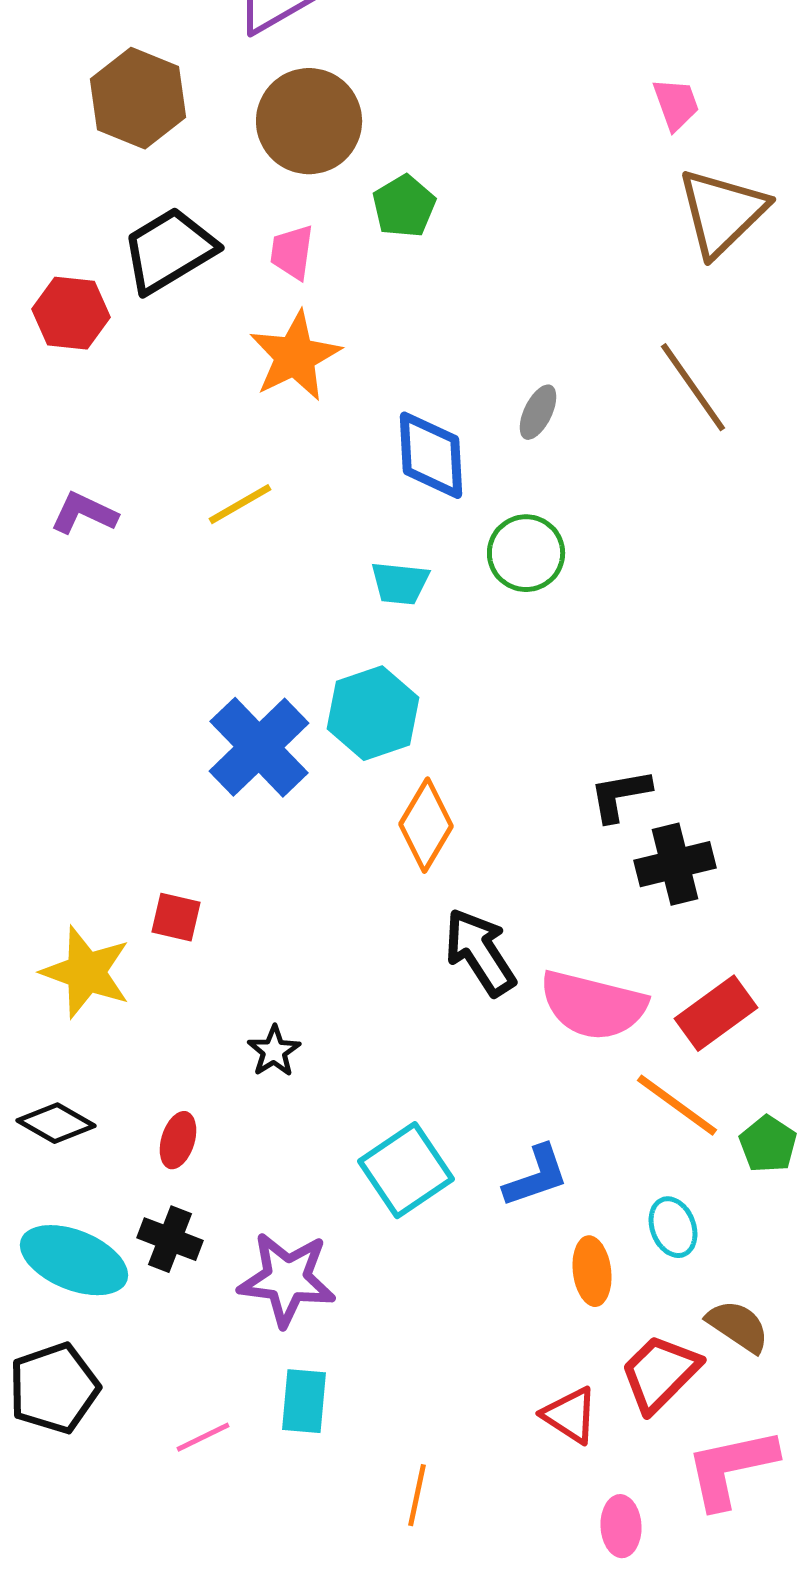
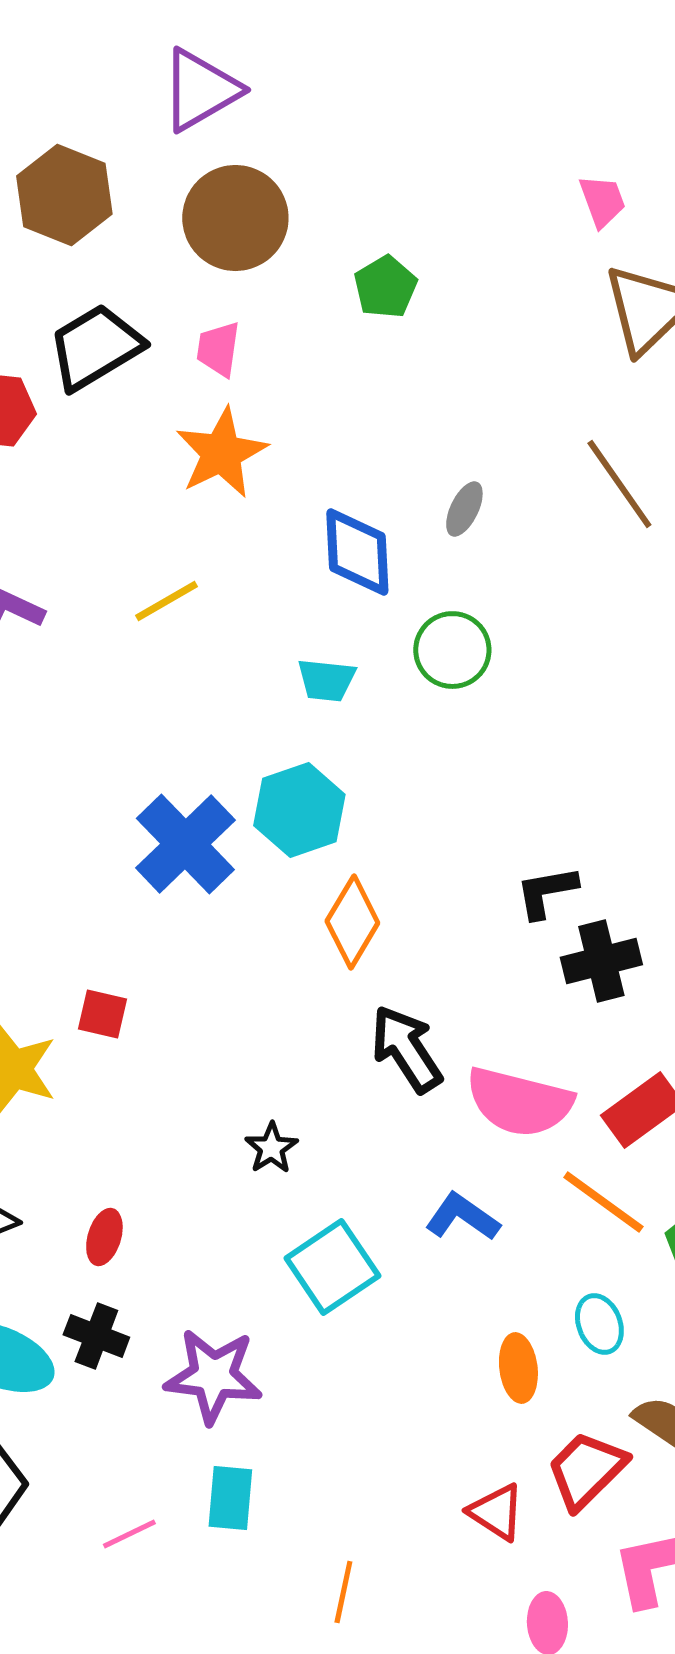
green pentagon: (404, 206) -> (385, 287), moved
black star: (274, 1051) -> (271, 1148), moved
blue L-shape: (536, 1176) -> (462, 1217), moved, turned -126

